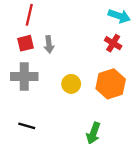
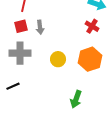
black line: (27, 126) -> (13, 86), moved, turned -40

